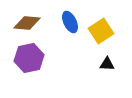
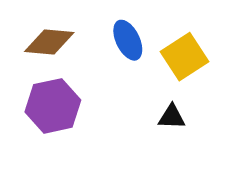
black triangle: (107, 64) -> (172, 117), moved

